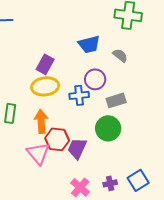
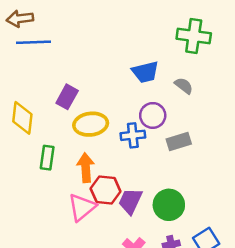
purple rectangle: (45, 64) -> (67, 97), moved
green circle: (108, 128) -> (169, 205), moved
pink triangle: (38, 153) -> (82, 207), turned 30

